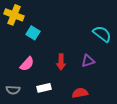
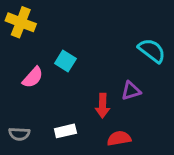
cyan square: (33, 33) -> (65, 61), moved
red arrow: (61, 62) -> (103, 106), moved
pink semicircle: (27, 64) -> (33, 77), moved

